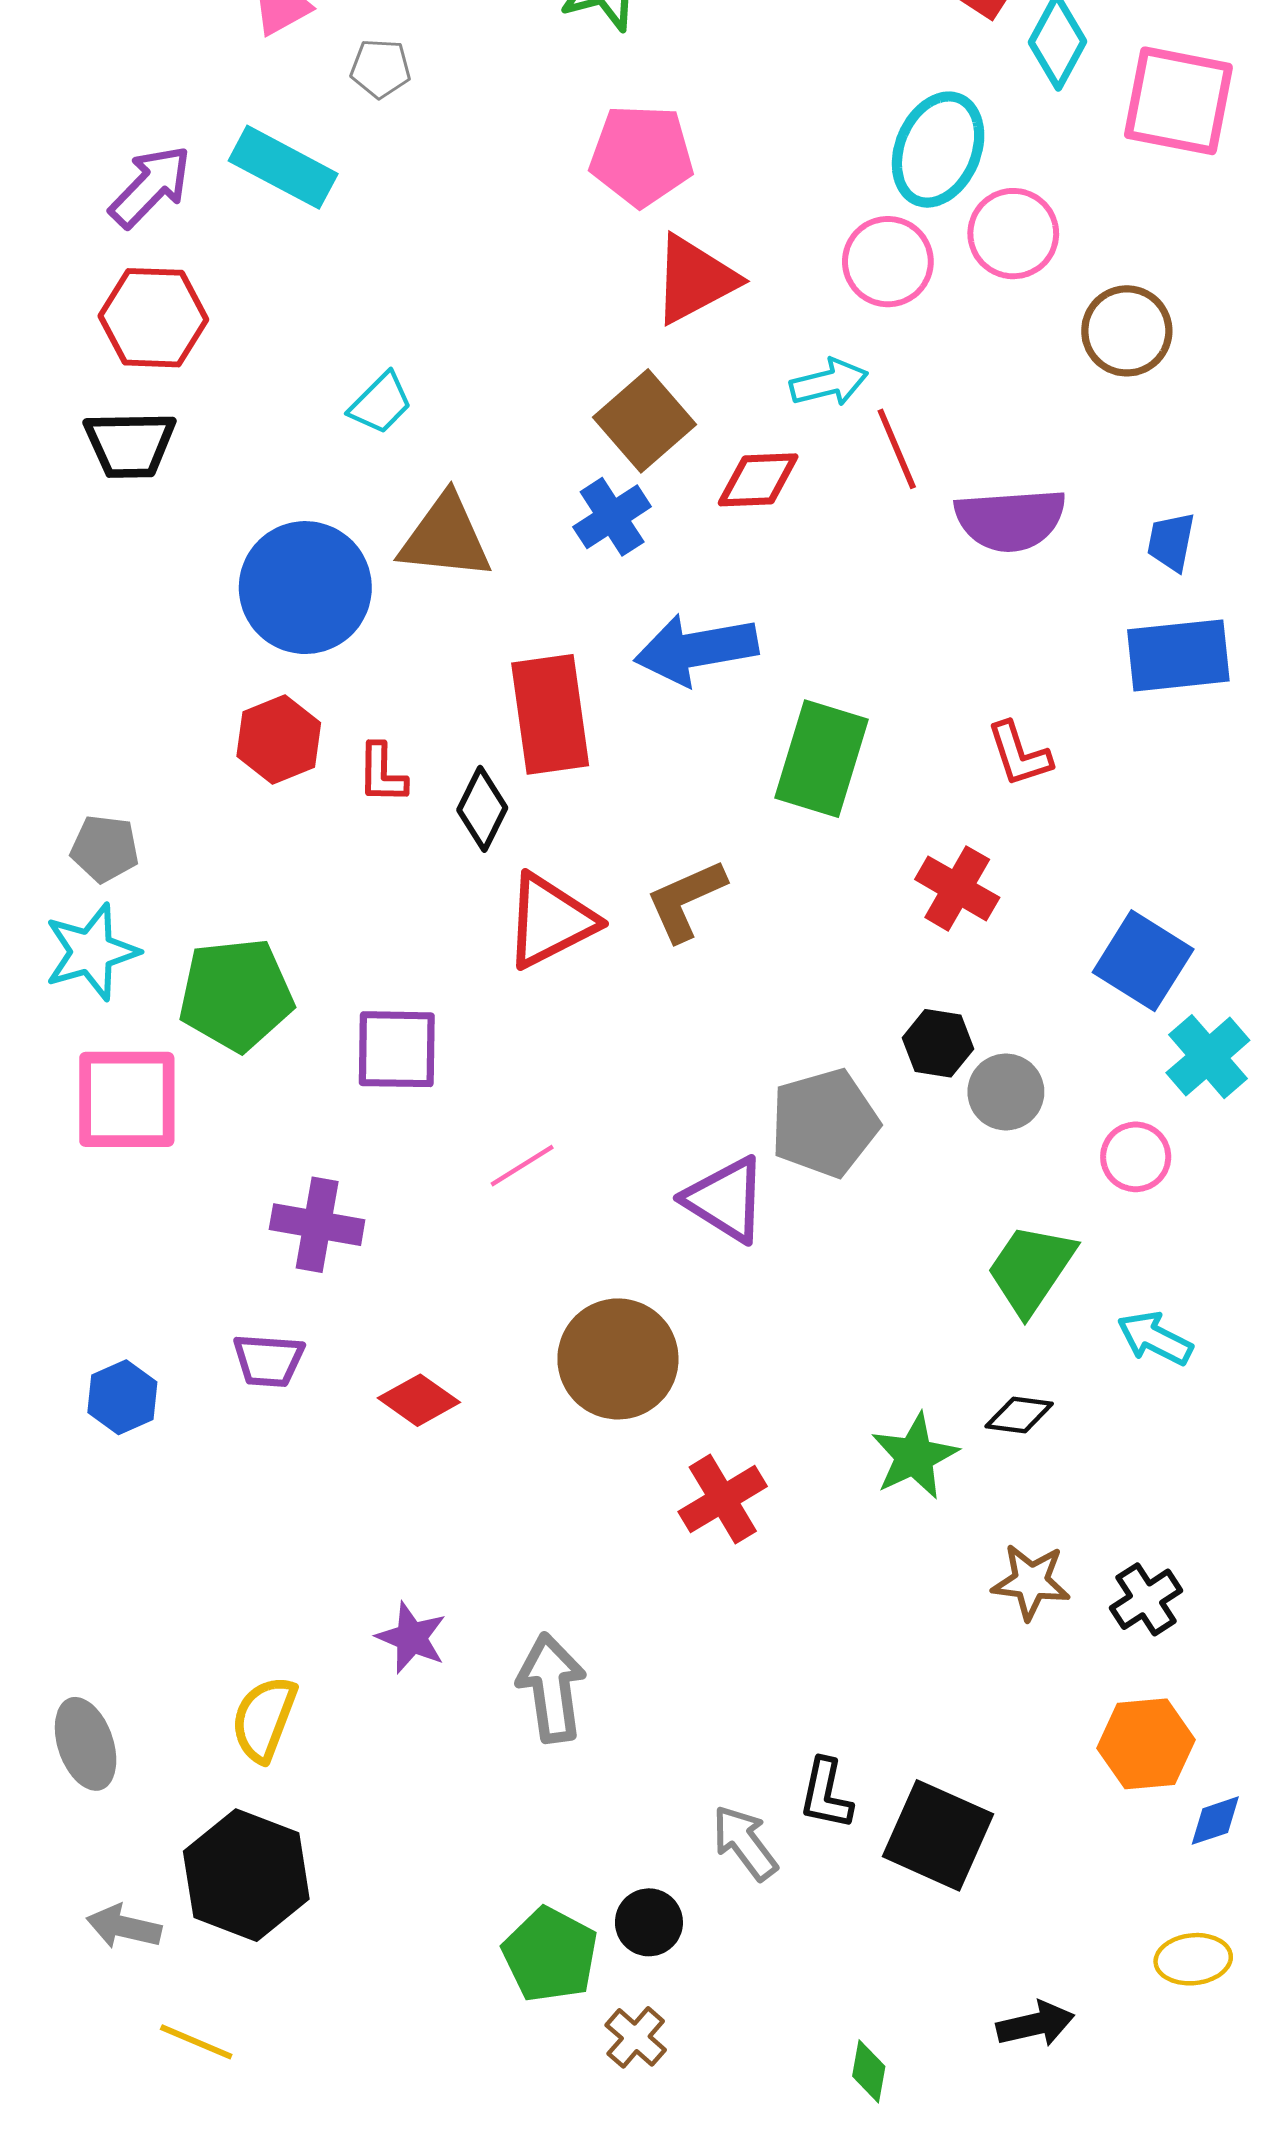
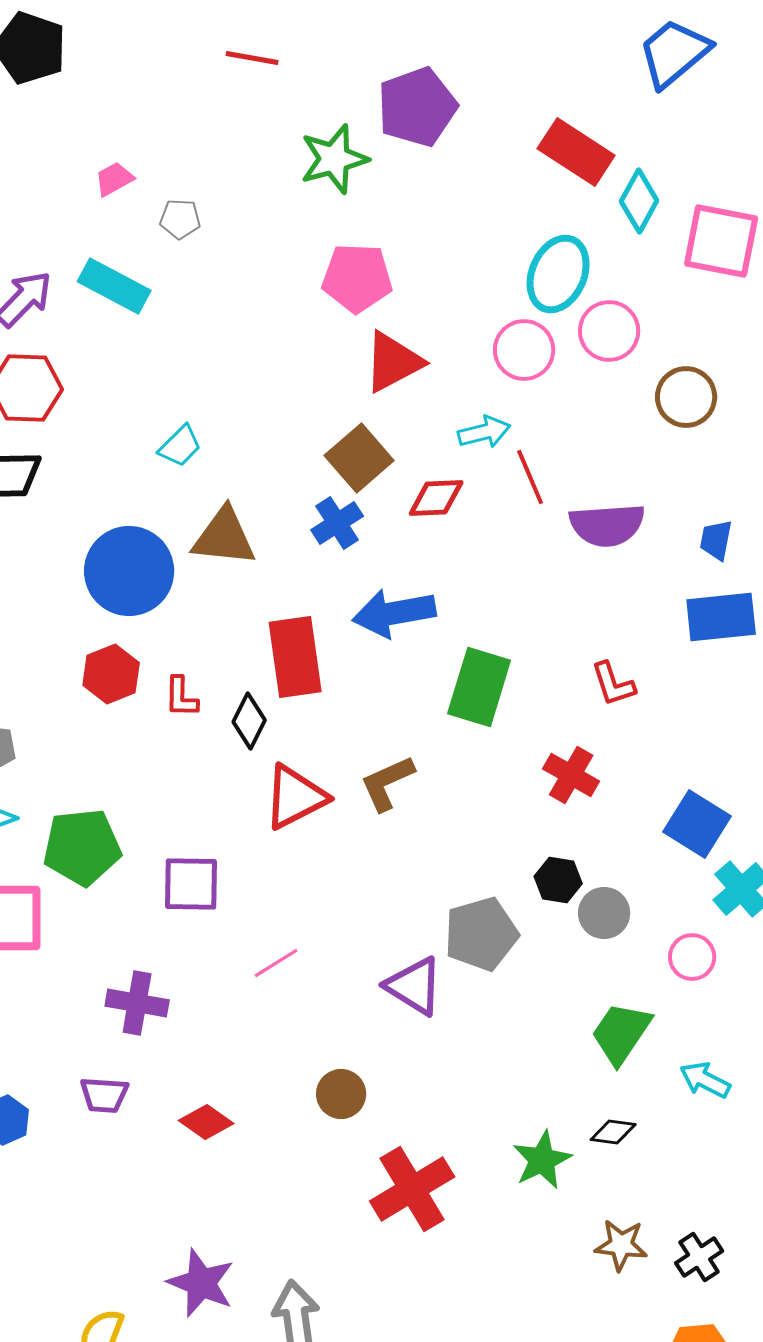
brown circle: (618, 1359) -> (341, 1094), size x0.6
red cross: (723, 1499) -> (412, 1189), size x1.4
purple star: (411, 1638) -> (201, 1283), size x1.4

